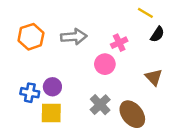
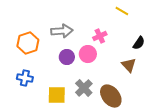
black semicircle: (157, 34) -> (139, 43), moved
orange hexagon: (31, 37) -> (28, 43), moved
purple circle: (52, 87) -> (67, 57), moved
yellow square: (51, 113) -> (57, 95), moved

